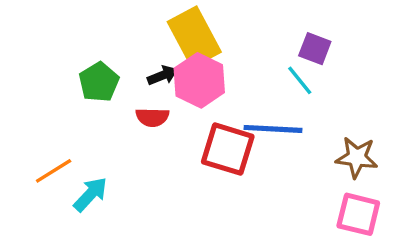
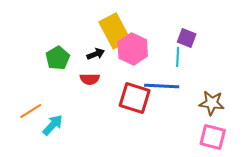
pink hexagon: (199, 80) -> (133, 49), moved
cyan line: (300, 80) -> (178, 57), turned 42

